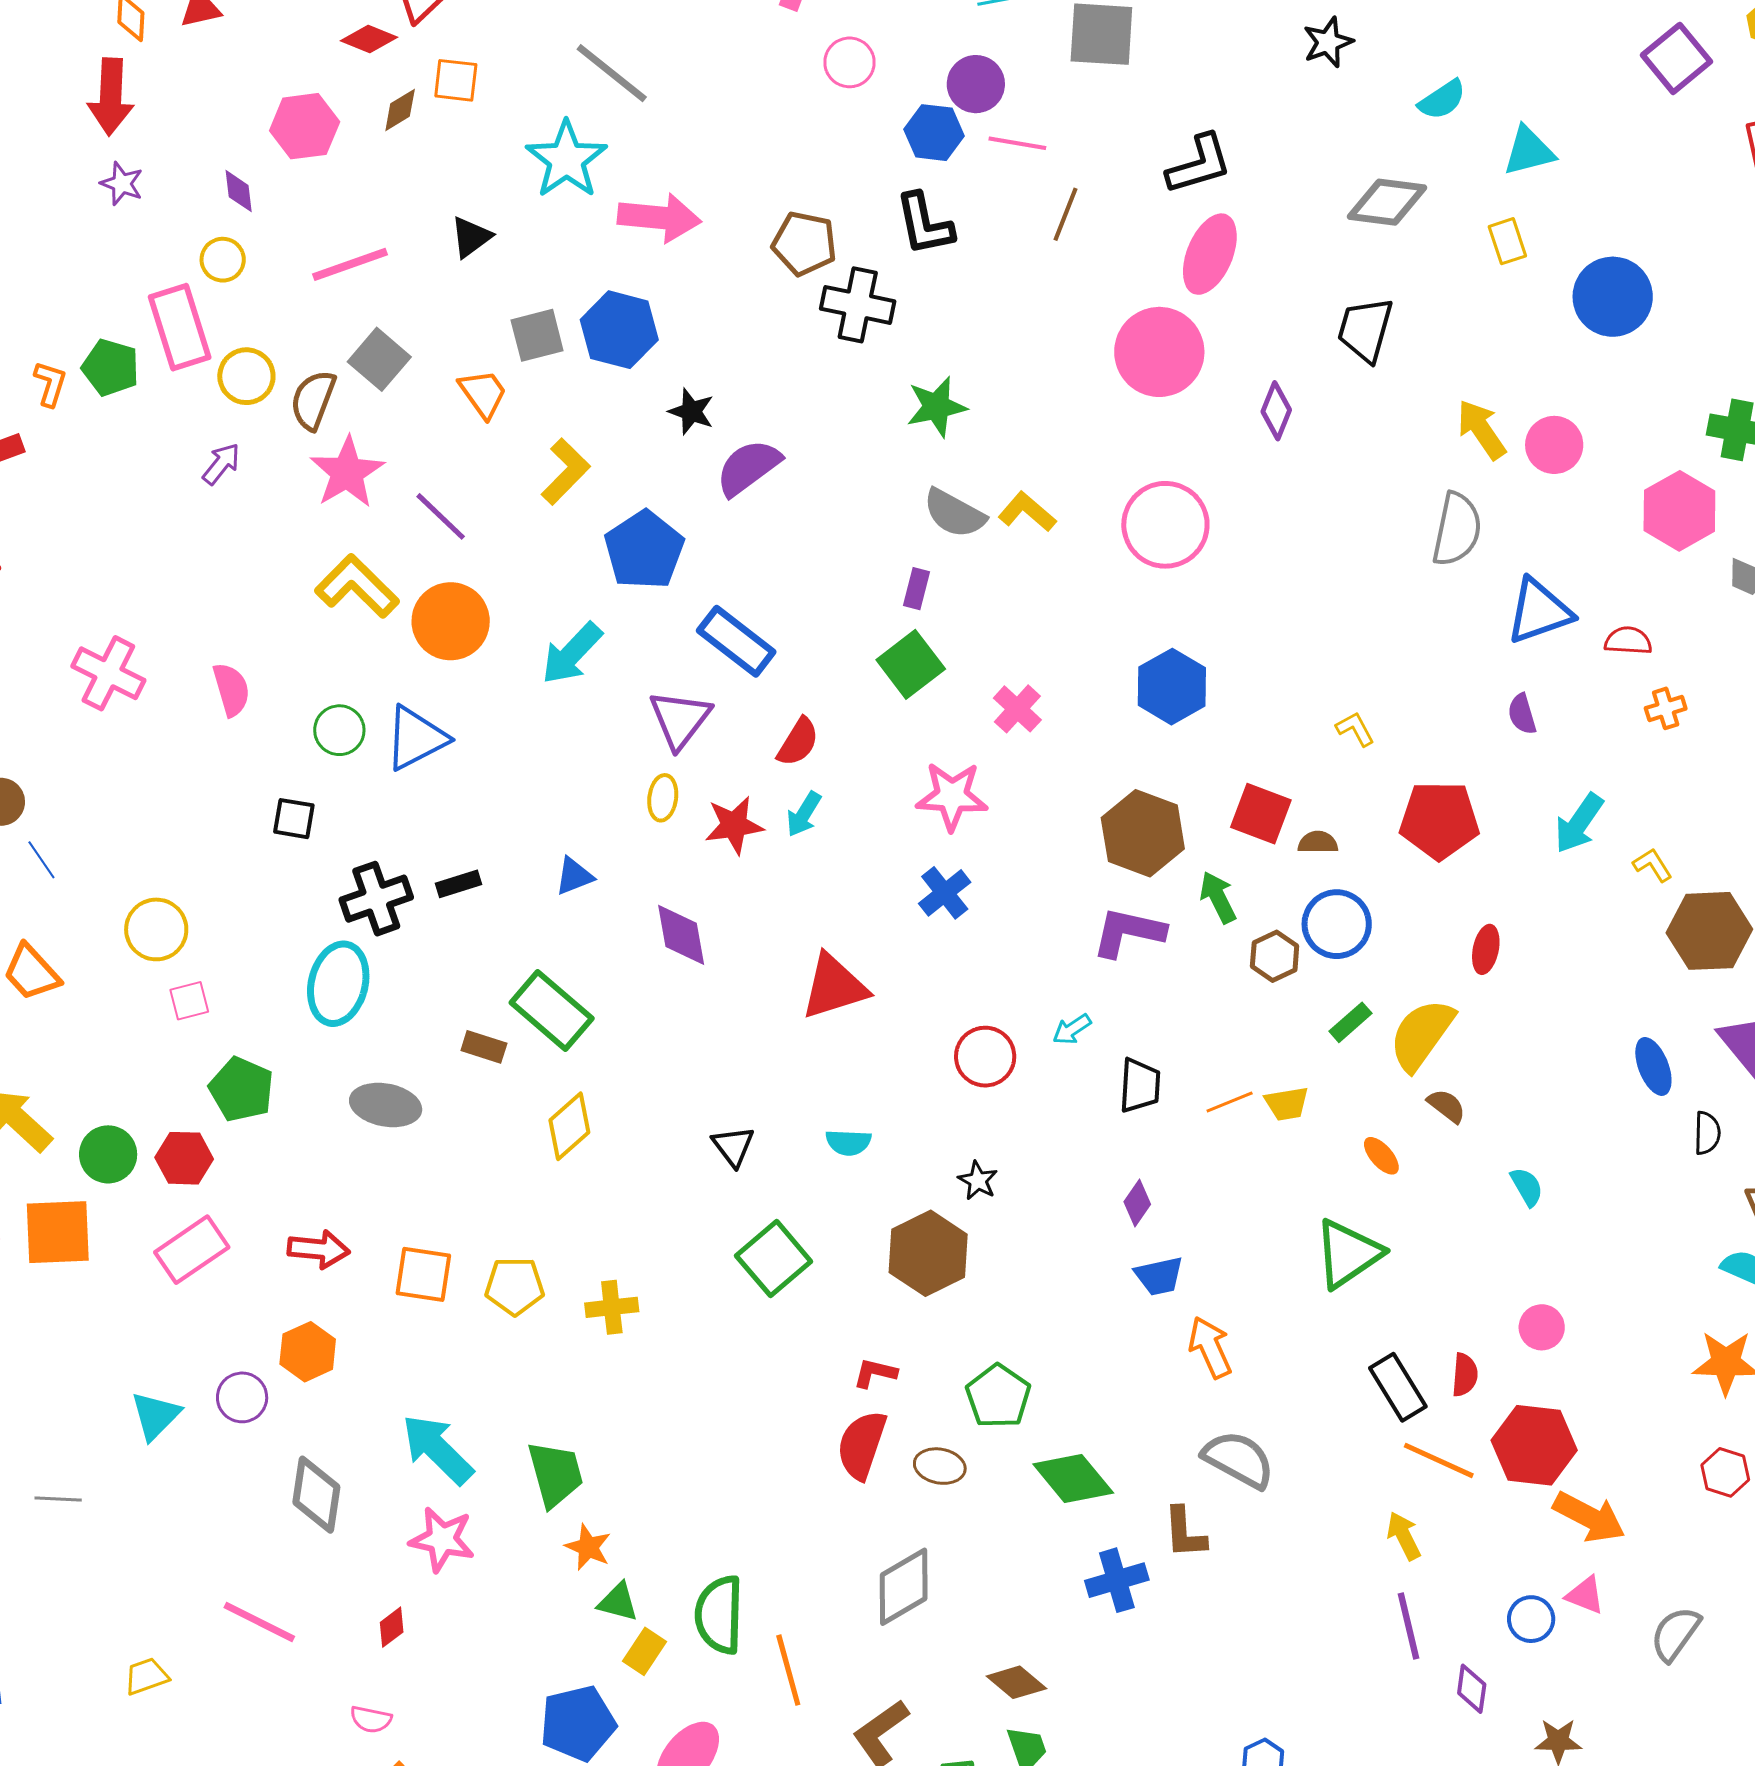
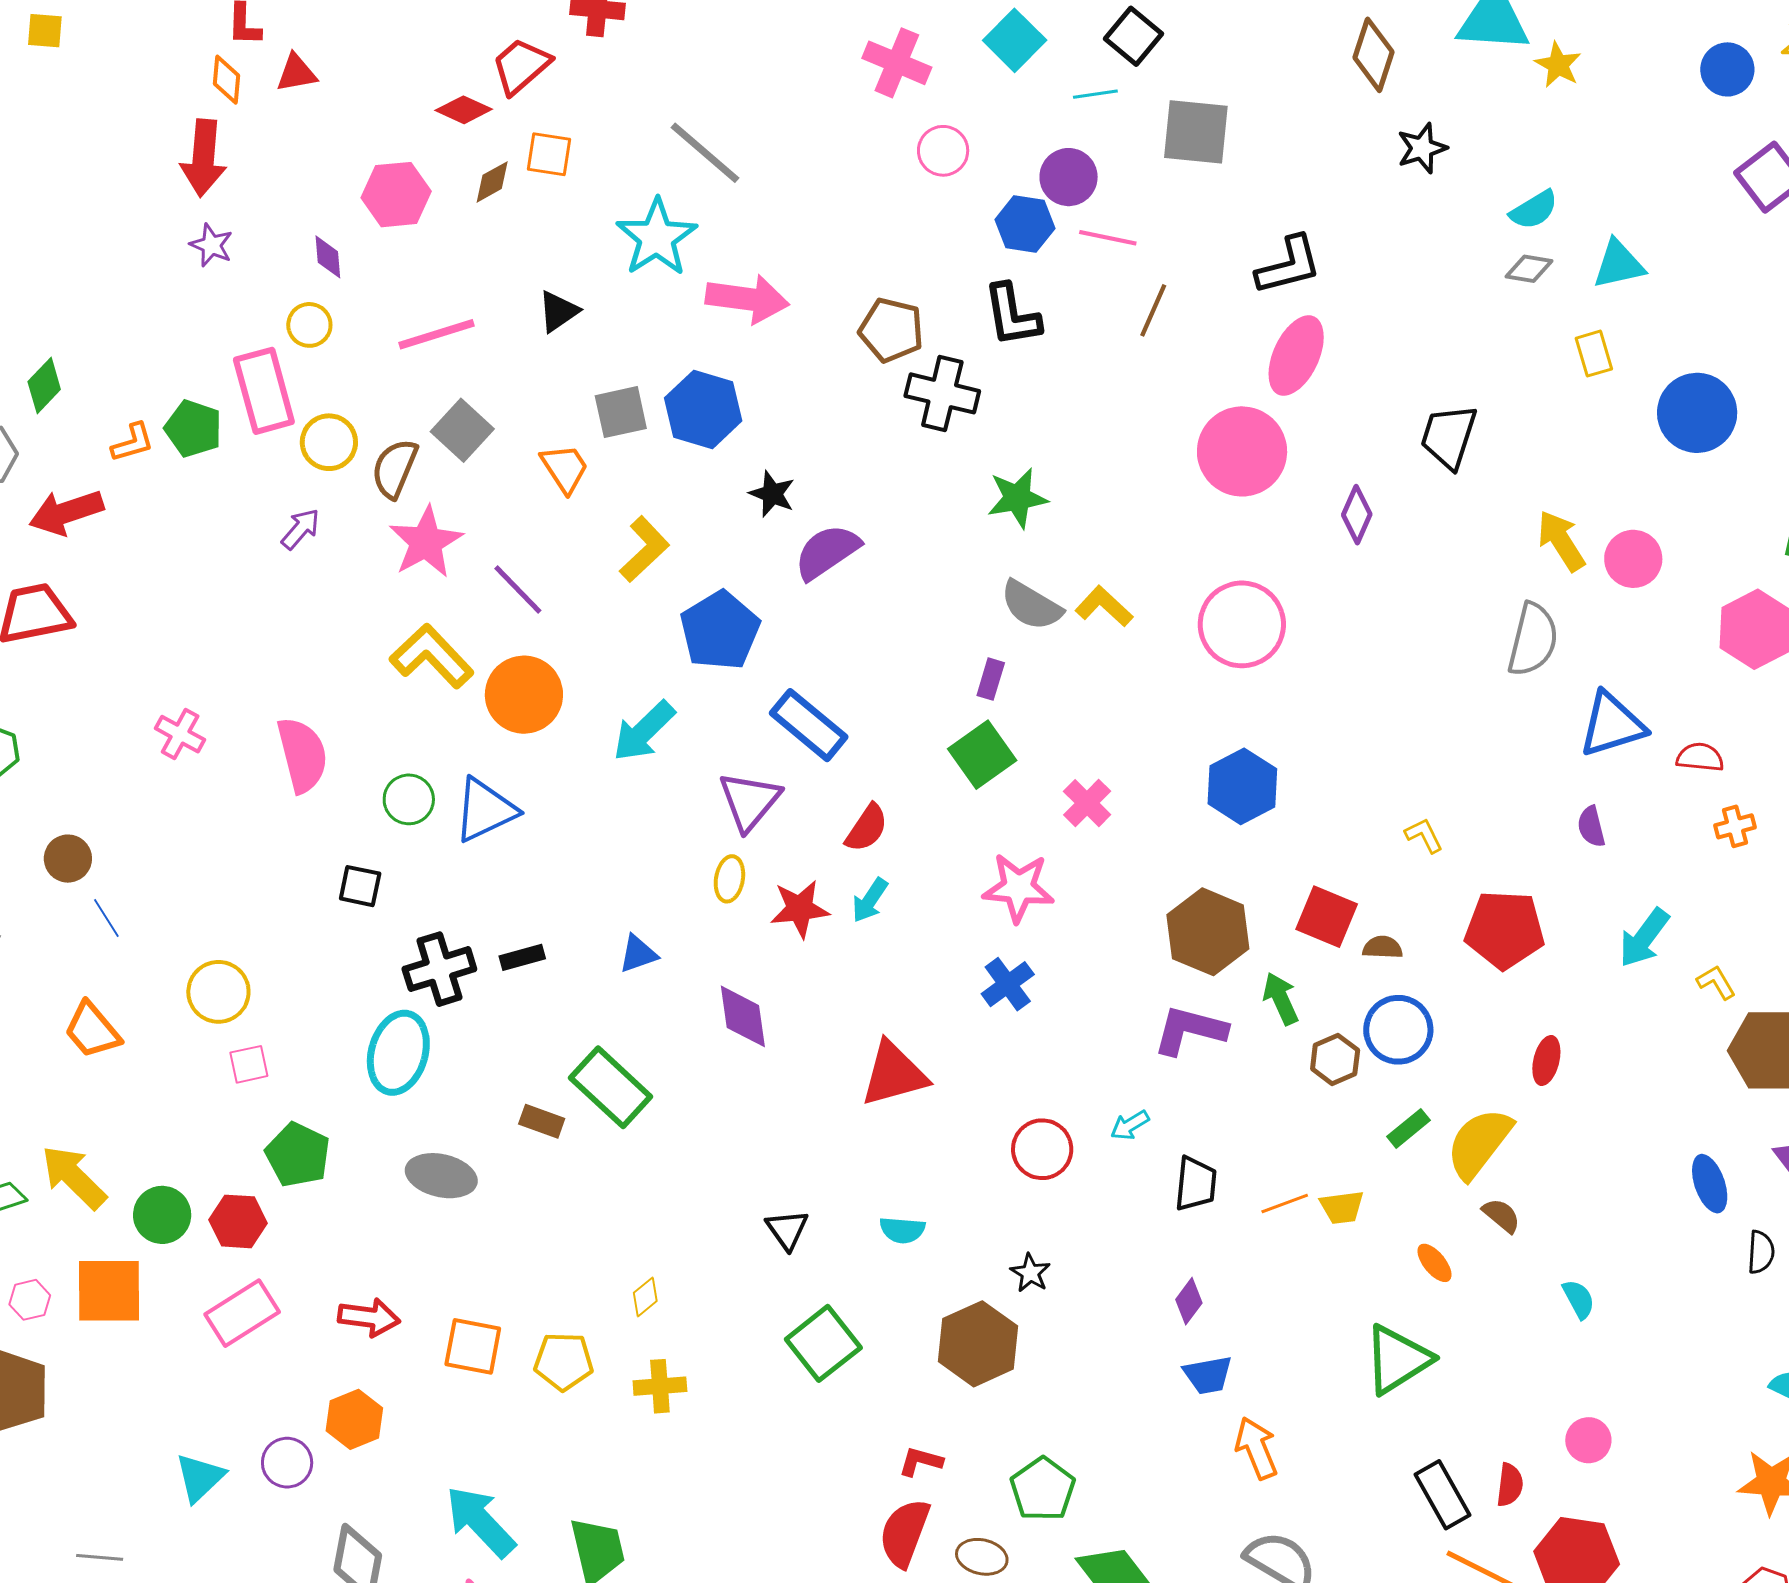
gray diamond: (1387, 202) -> (1529, 269), moved, size x0.6
orange L-shape: (50, 384) -> (133, 443), turned 54
pink cross: (108, 673) -> (180, 734), size x0.7
pink semicircle: (231, 690) -> (302, 755), size x1.4
yellow diamond: (569, 1126) -> (645, 1297), moved, size x0.6

